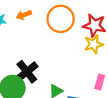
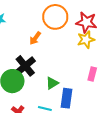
orange arrow: (24, 15) -> (35, 38), moved, turned -32

